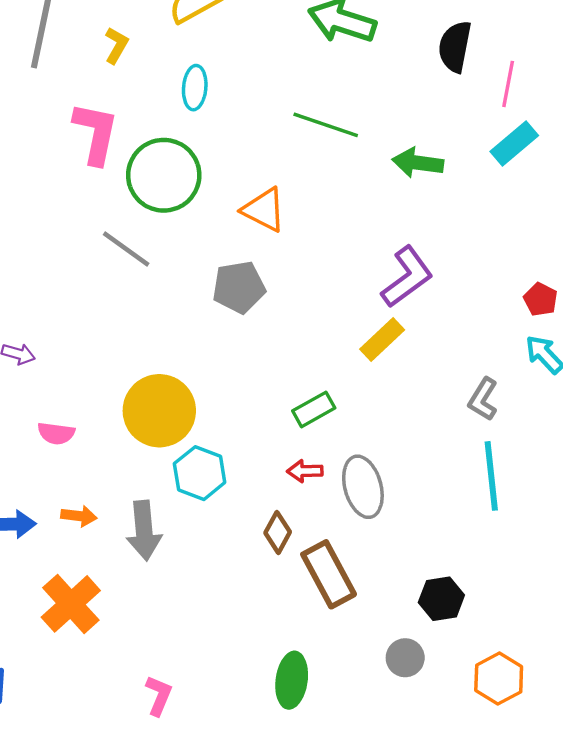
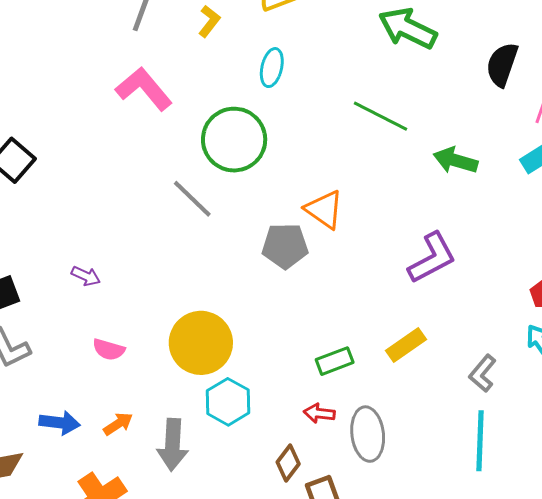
pink L-shape: (96, 133) -> (144, 89), moved, turned -60
orange triangle: (264, 210) -> (324, 210), moved
yellow rectangle: (382, 340) -> (406, 345), moved
orange arrow: (79, 516) -> (118, 424), turned -48

